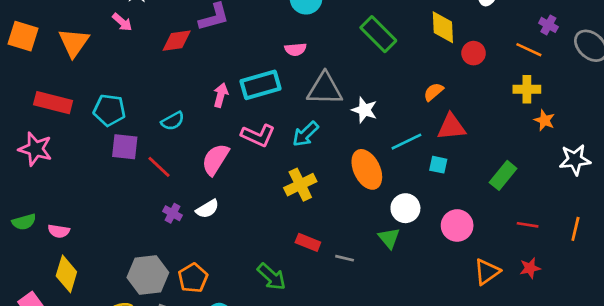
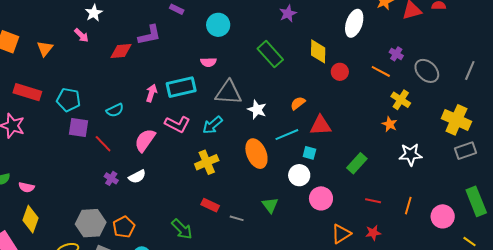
orange triangle: (74, 43) -> (45, 49), size x0.7
yellow cross: (527, 89) -> (401, 100), moved, turned 30
orange semicircle: (433, 92) -> (298, 103), moved
white circle: (405, 208) -> (299, 175), moved

